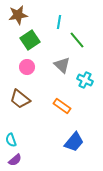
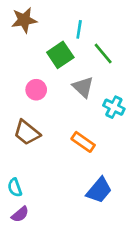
green square: (30, 40) -> (60, 55), moved

